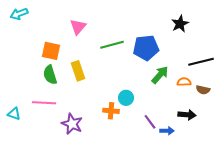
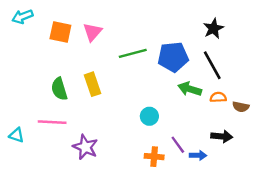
orange square: (51, 51) -> (60, 32), moved
black line: (201, 62) -> (212, 65), moved, turned 75
green arrow: (160, 75) -> (190, 89), turned -114
orange cross: (111, 111) -> (154, 157), moved

